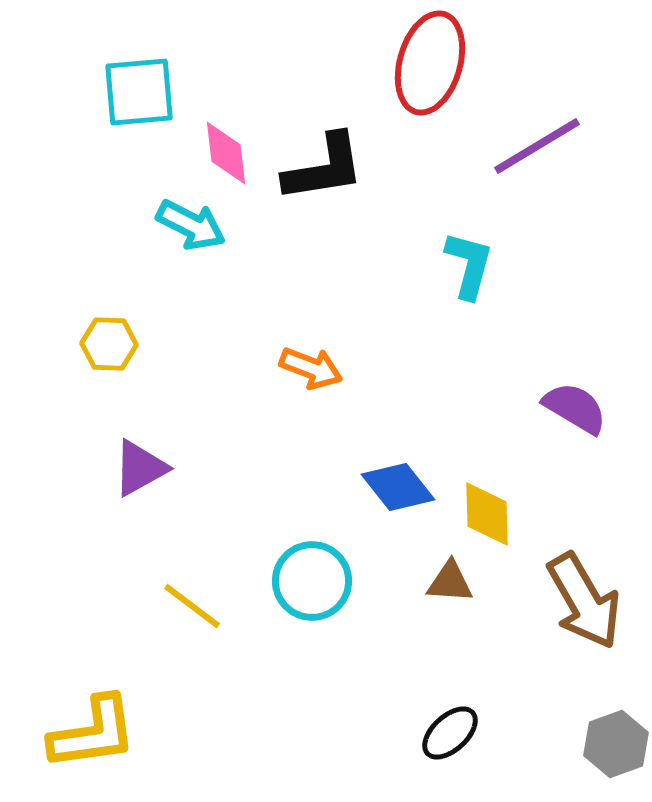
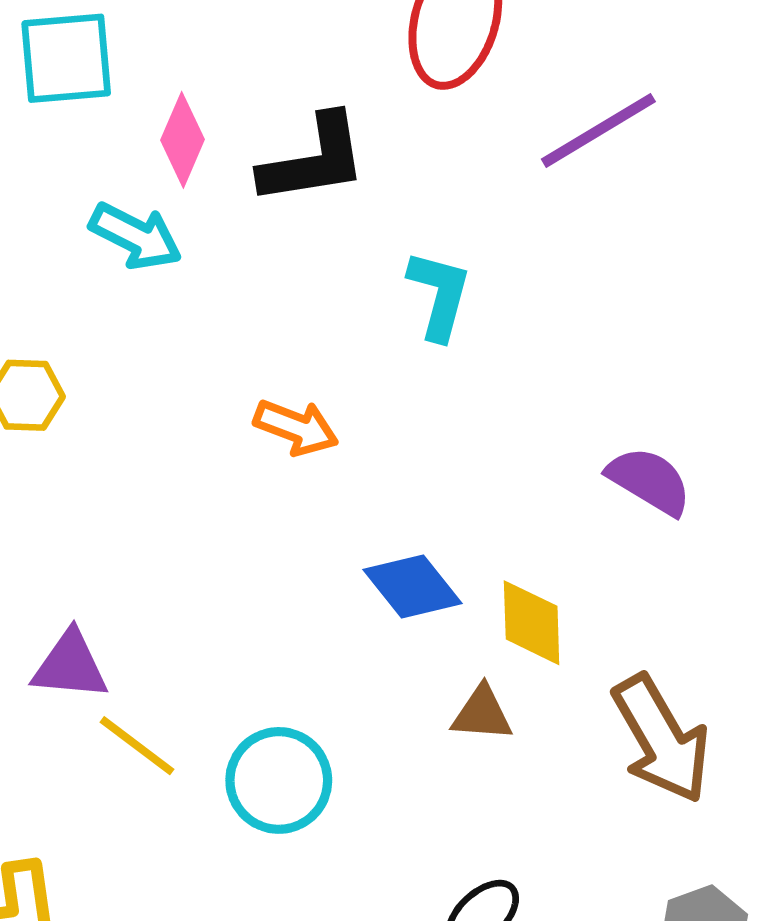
pink diamond: (226, 153) -> (183, 140), turned 30
cyan L-shape: (469, 265) -> (439, 295), moved
purple triangle: (140, 468) -> (70, 665), moved, turned 34
cyan circle: (312, 581) -> (279, 780), moved

